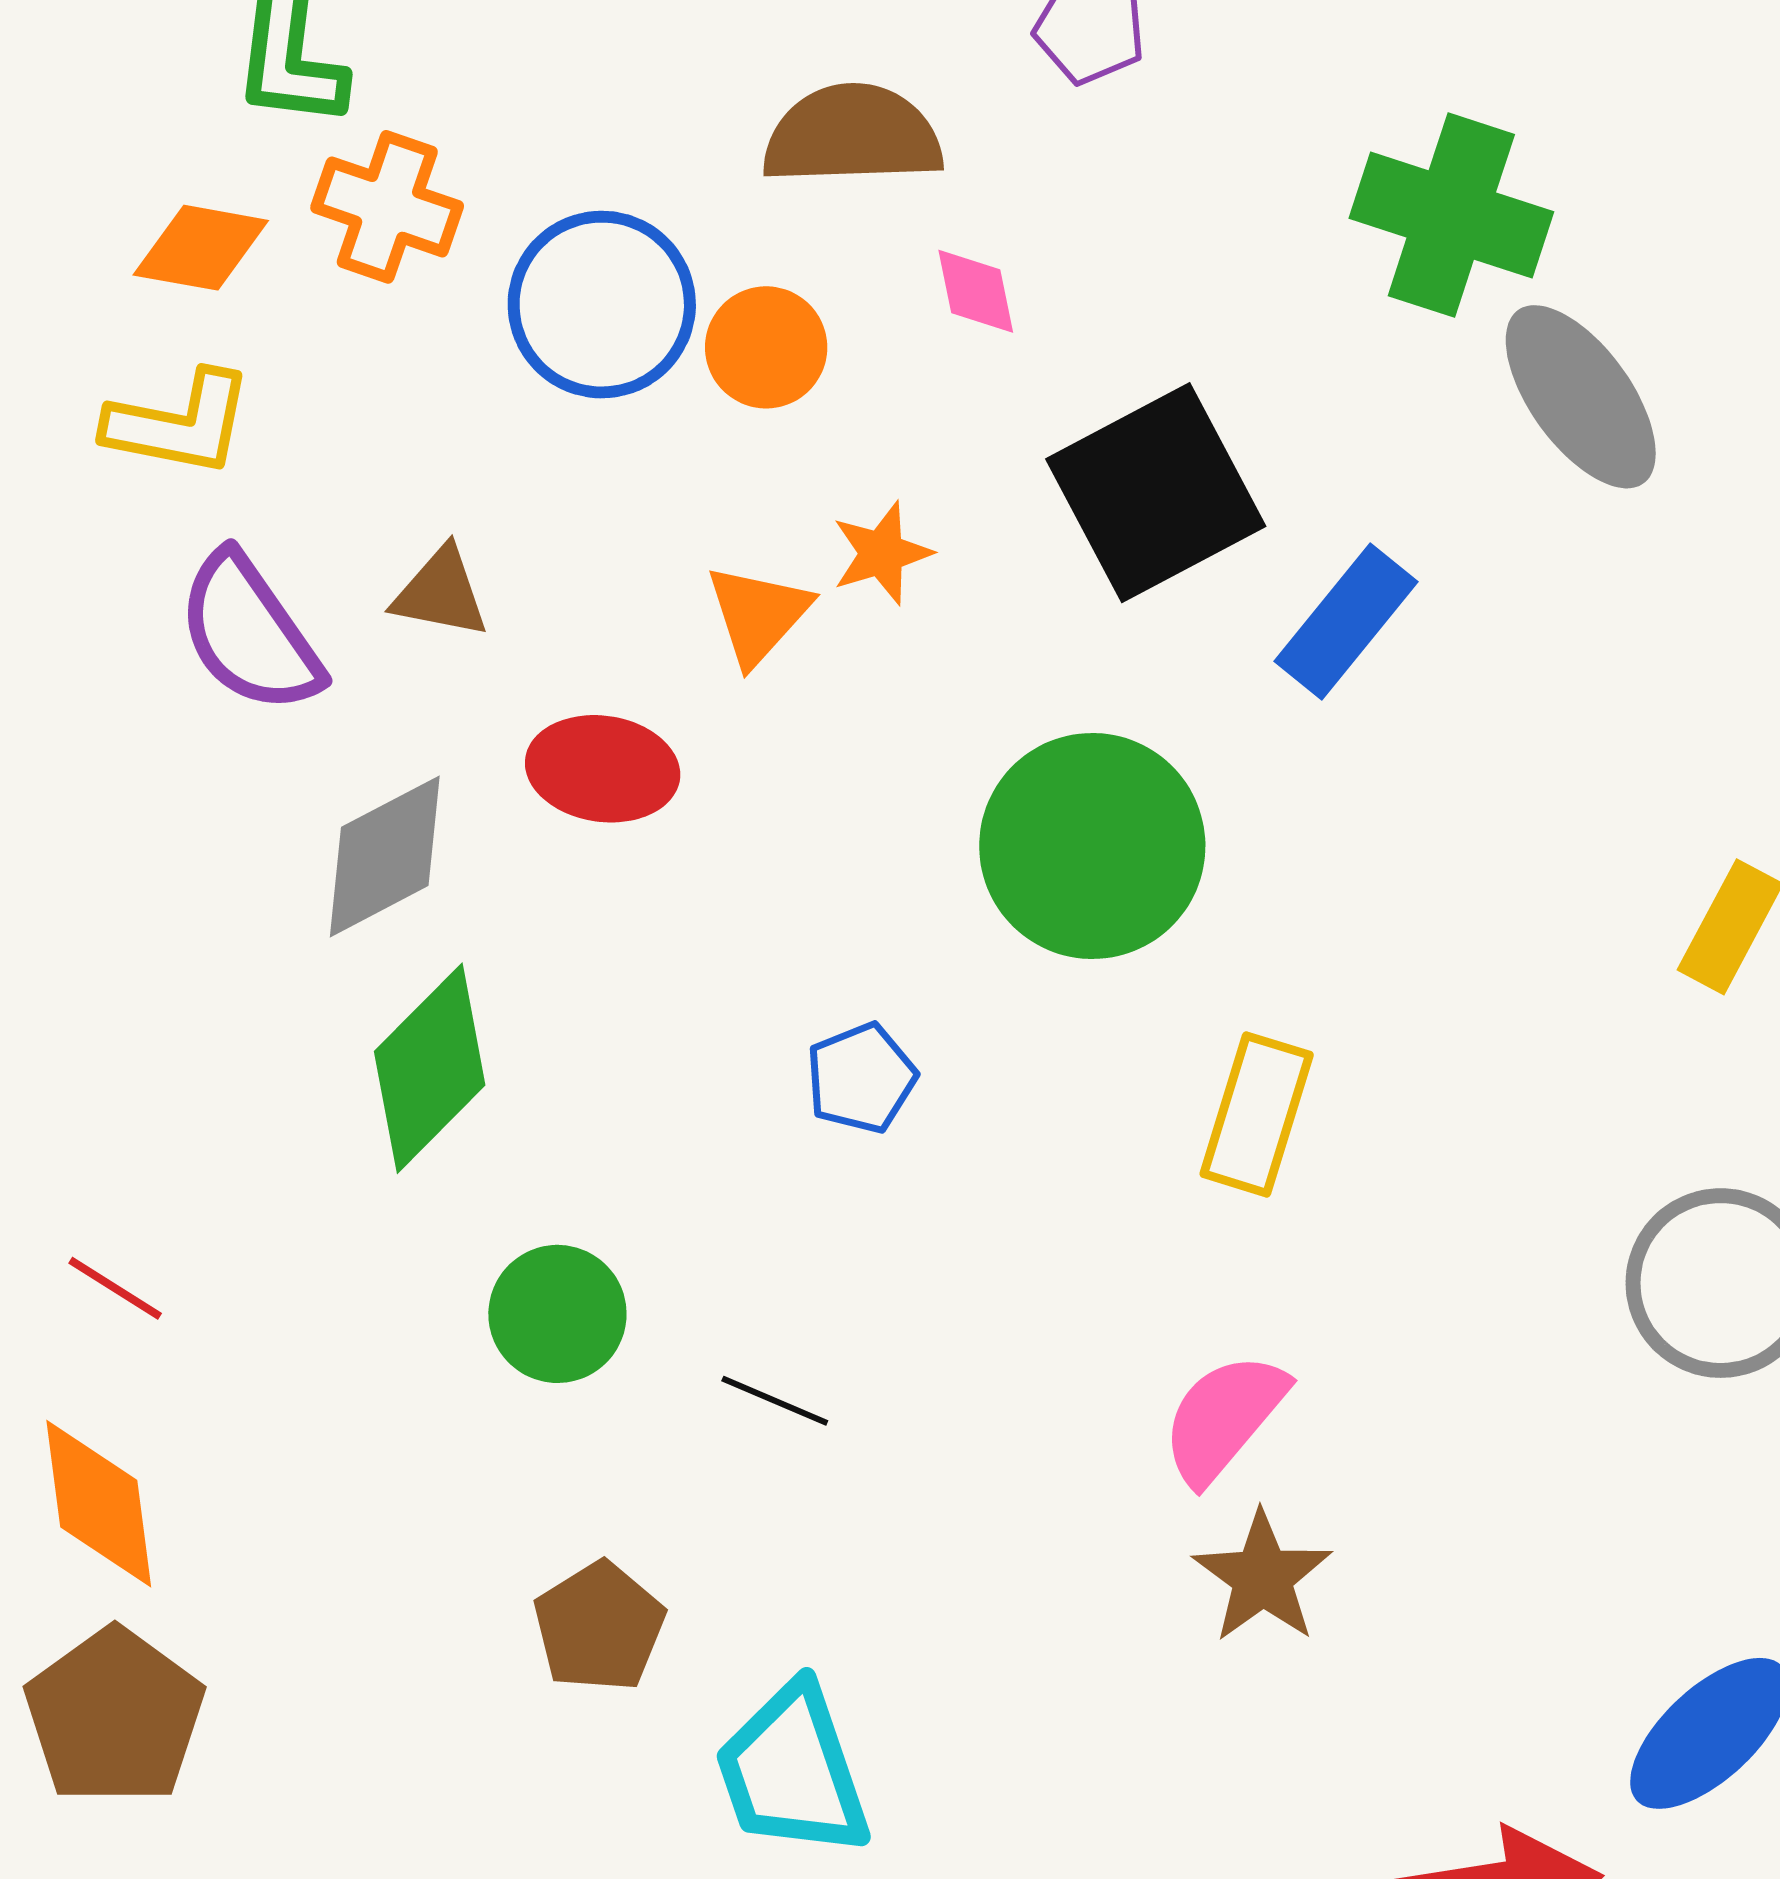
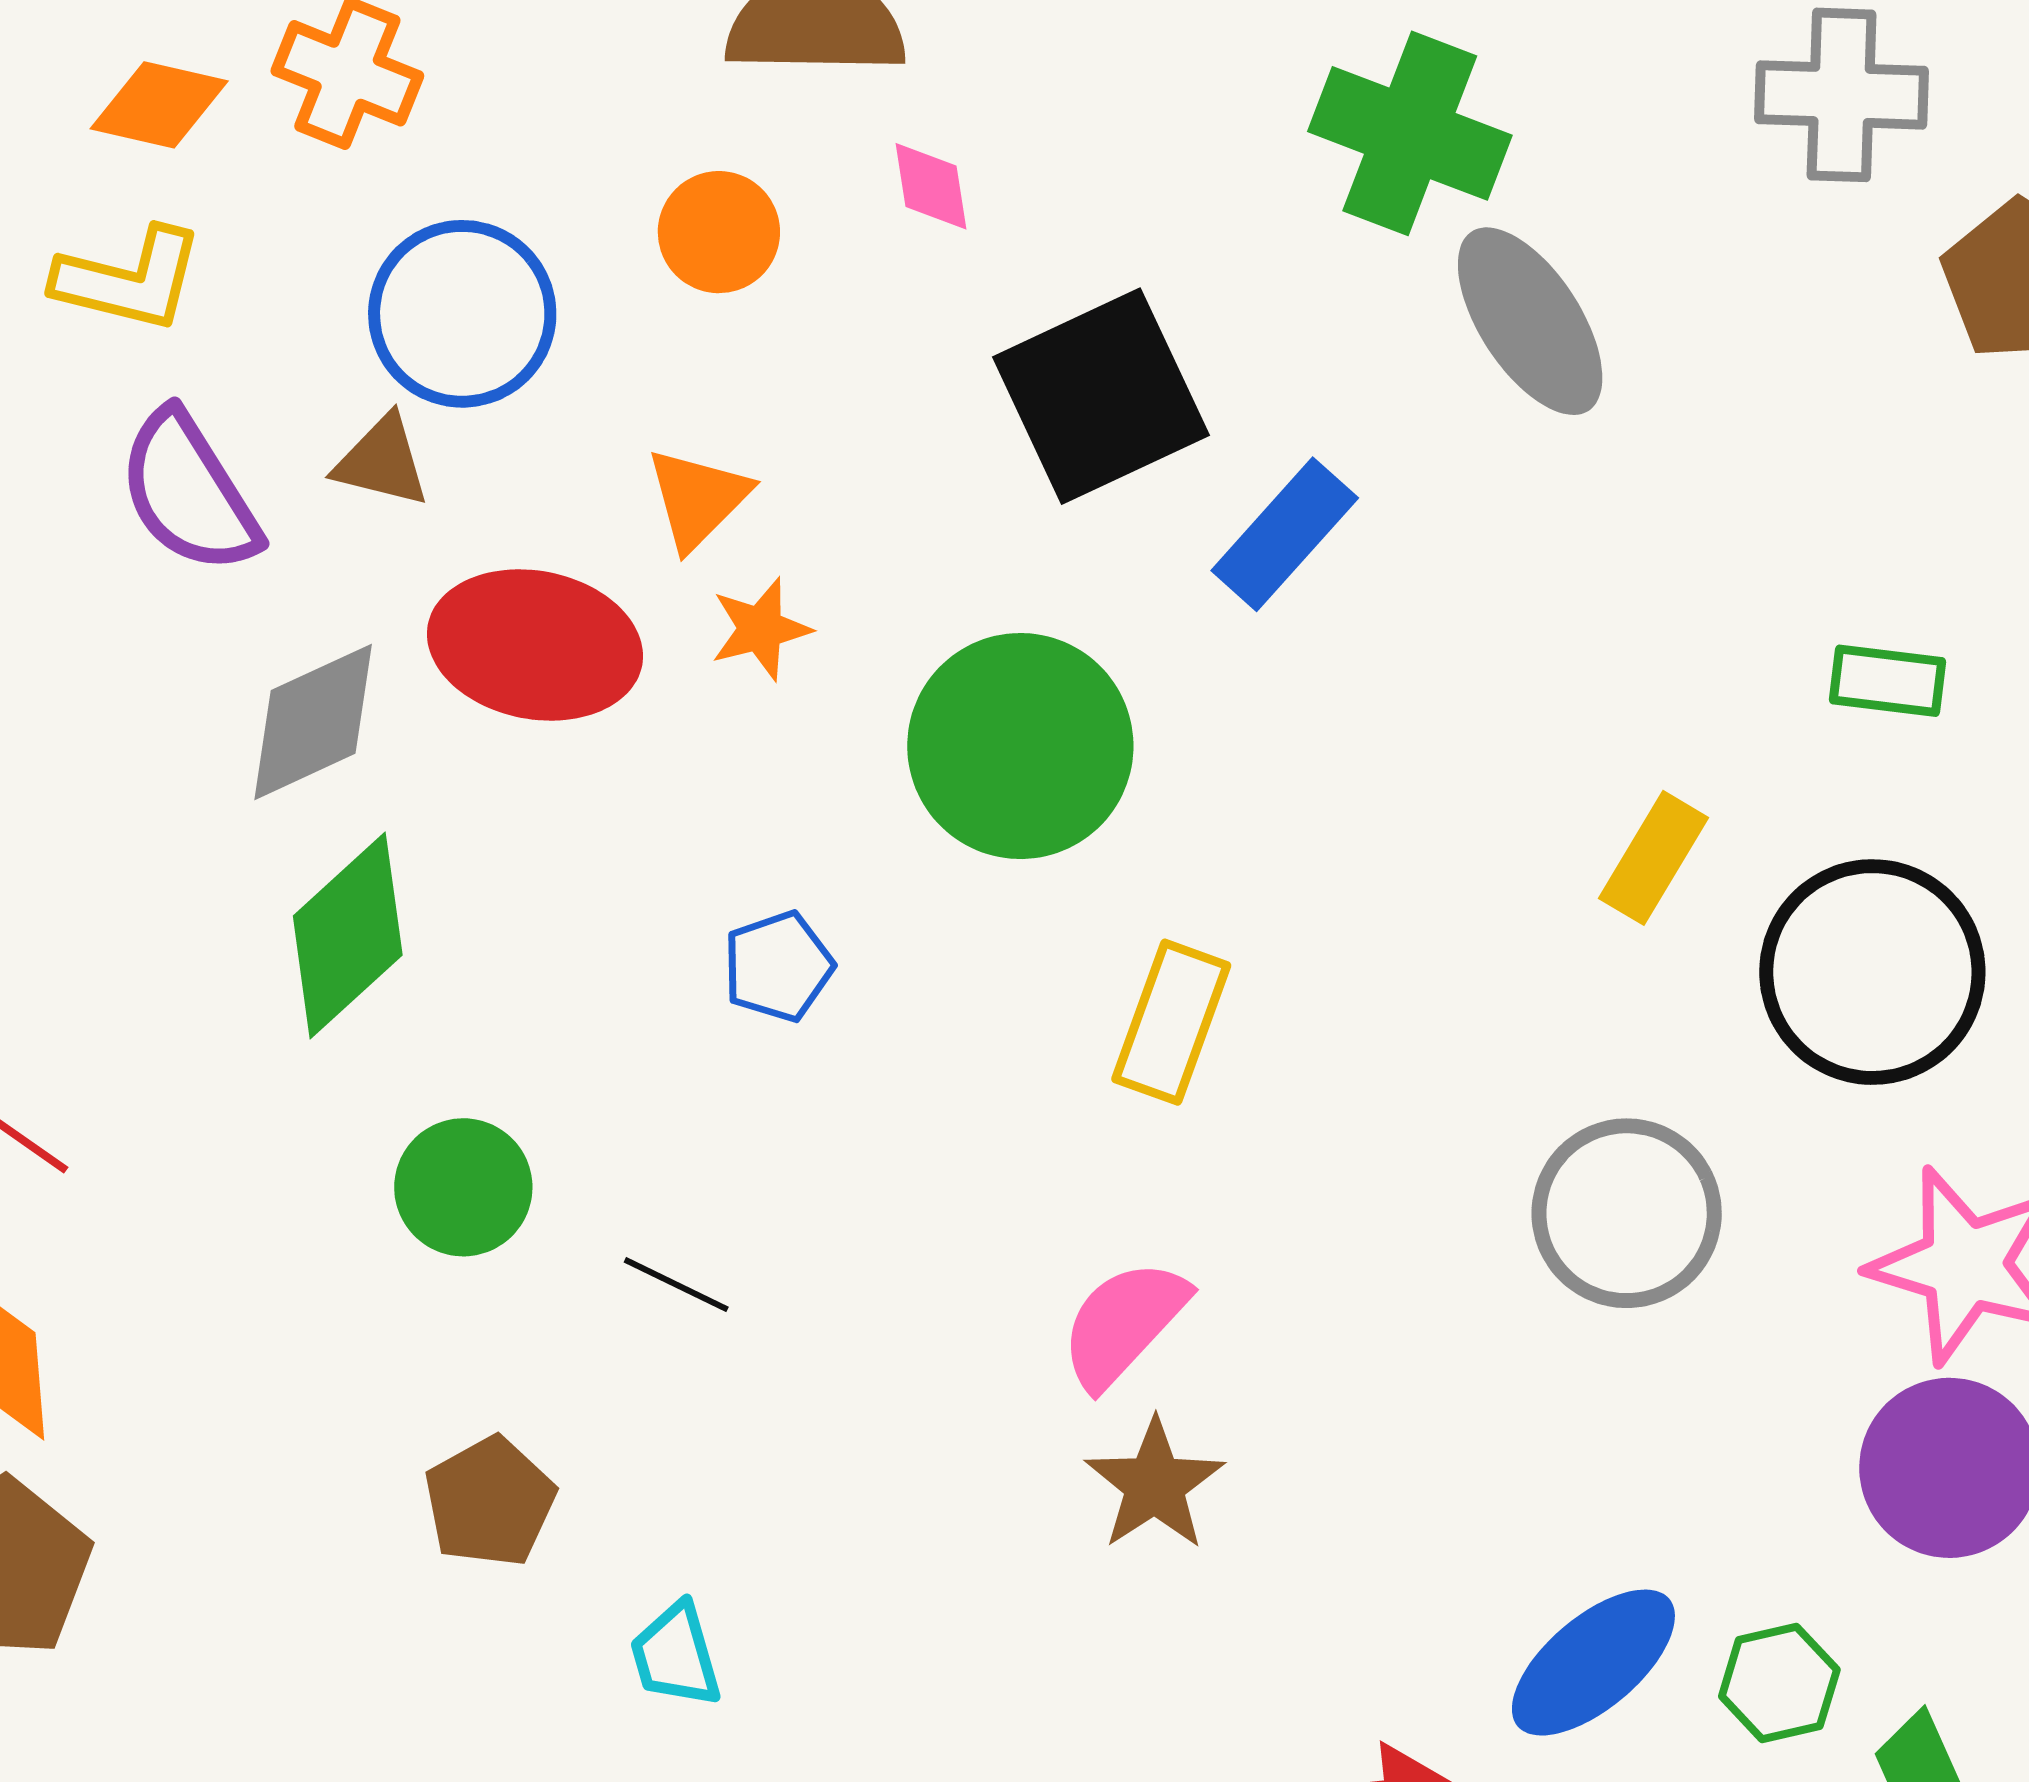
blue circle: (602, 305) -> (462, 314), moved
orange star: (882, 553) -> (761, 629), moved
red ellipse: (603, 769) -> (535, 645), size x1.4
cyan trapezoid: (792, 1771) -> (676, 1655), size x0.6

